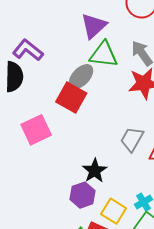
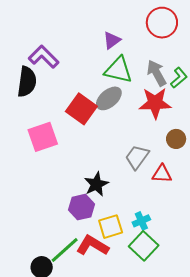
purple triangle: (94, 26) -> (112, 40), size x0.7
gray ellipse: (81, 77) -> (109, 98), moved
yellow square: (114, 211) -> (111, 227), turned 35

